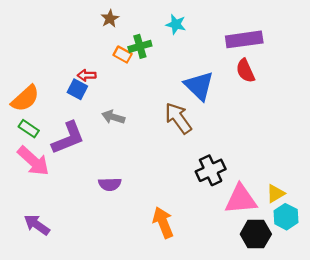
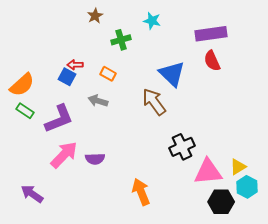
orange rectangle: (123, 54) -> (108, 74), moved
pink arrow: (33, 161) -> (64, 155), moved, turned -88

